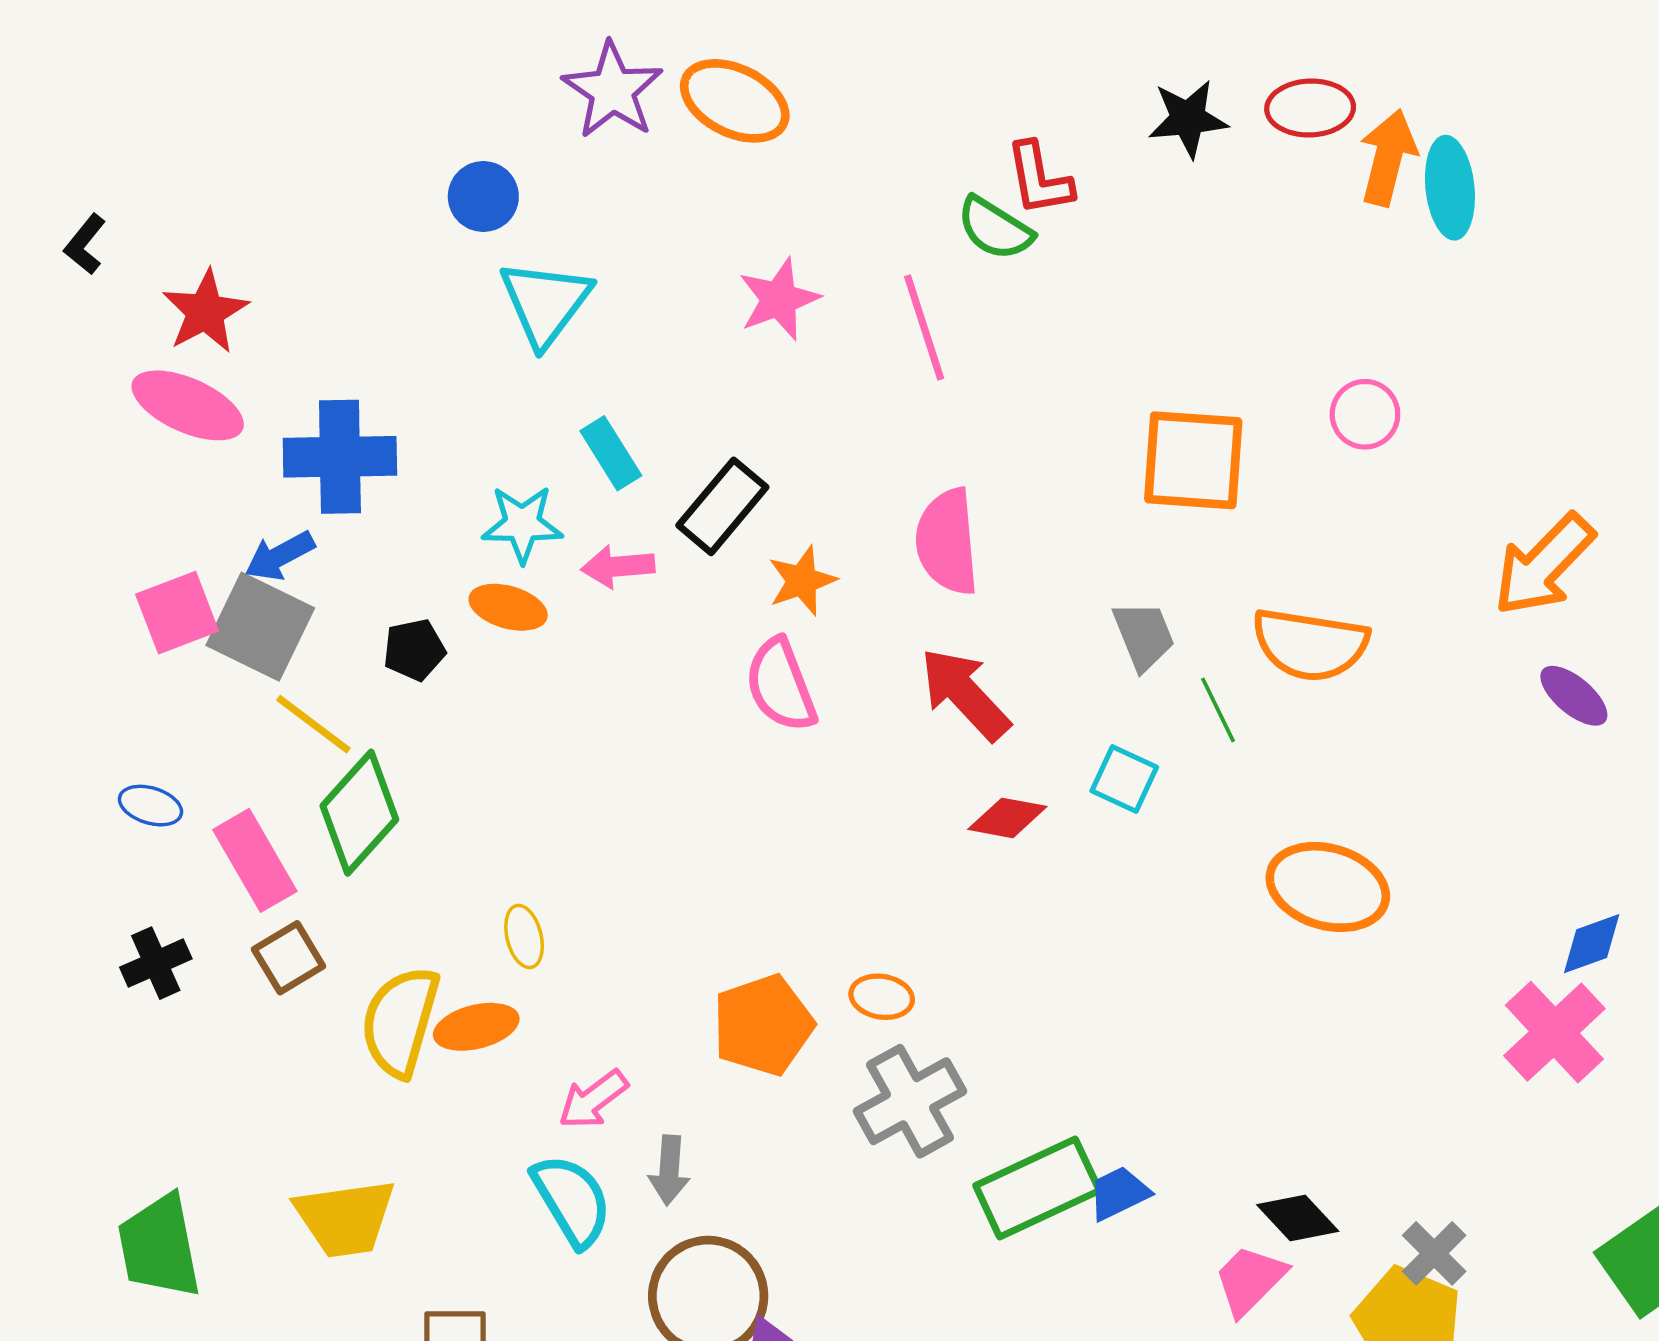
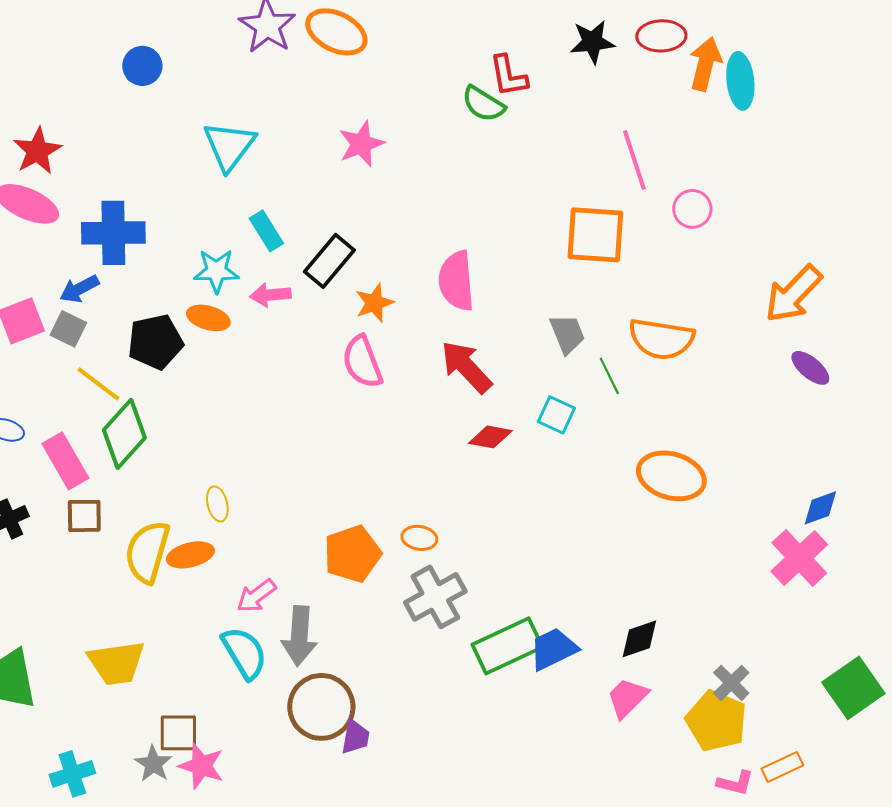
blue circle: (483, 197) -> (142, 66), moved
pink line: (924, 328) -> (634, 160), moved
gray square: (260, 627) -> (68, 329), size x0.6
black pentagon: (414, 650) -> (155, 342), size x1.6
brown square: (289, 958) -> (84, 516), turned 30
gray arrow: (669, 1170) -> (299, 636), size x1.5
blue trapezoid: (1119, 1193) -> (553, 649), size x1.4
black diamond: (1298, 1218) -> (639, 639), moved, turned -66

